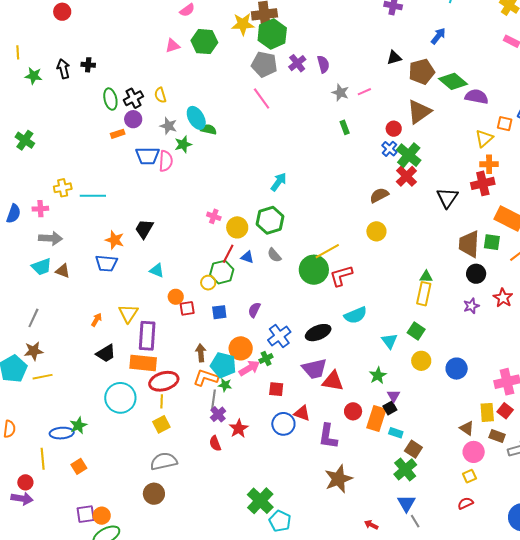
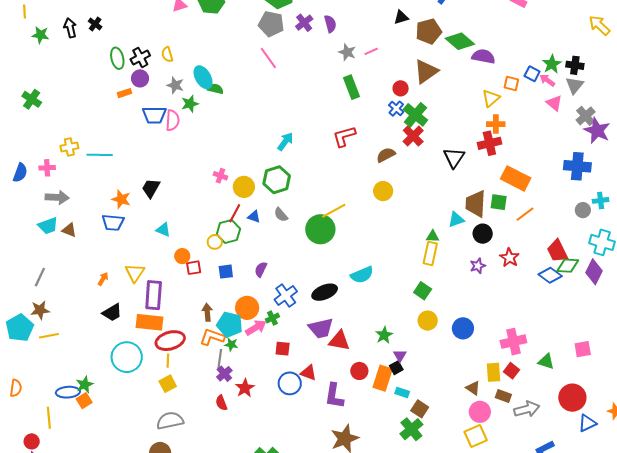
black cross: (88, 65) -> (95, 24), turned 32
green rectangle: (345, 127) -> (351, 87), size x1.6
red L-shape: (341, 276) -> (344, 136), moved
cyan triangle: (389, 341) -> (456, 220), moved, turned 48
orange square: (79, 466) -> (84, 401), moved
yellow square: (469, 476) -> (476, 436), size x1.6

